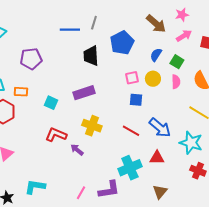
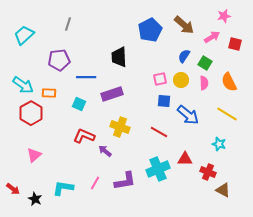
pink star: (182, 15) -> (224, 16), moved
gray line: (94, 23) -> (68, 24), moved
blue line: (70, 30) -> (86, 77), moved
blue pentagon: (122, 43) -> (150, 30), moved
blue arrow: (160, 128) -> (188, 115), moved
cyan star: (191, 143) -> (219, 144), size x0.6
red cross: (198, 171) -> (208, 172), moved
purple L-shape: (109, 190) -> (125, 181), moved
brown triangle: (160, 192) -> (223, 190), moved, turned -42
pink line: (81, 193) -> (95, 183), moved

